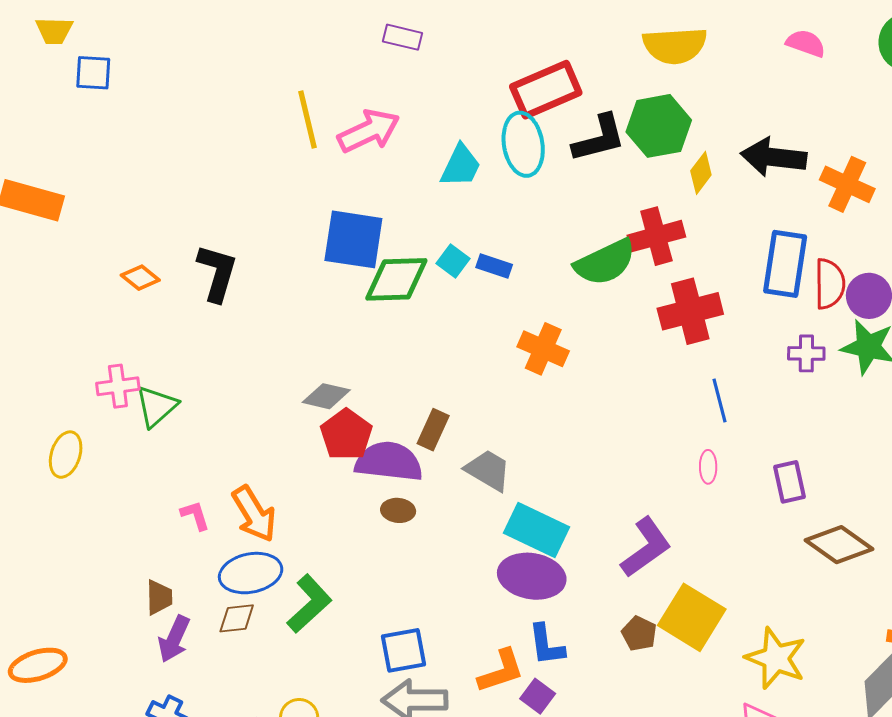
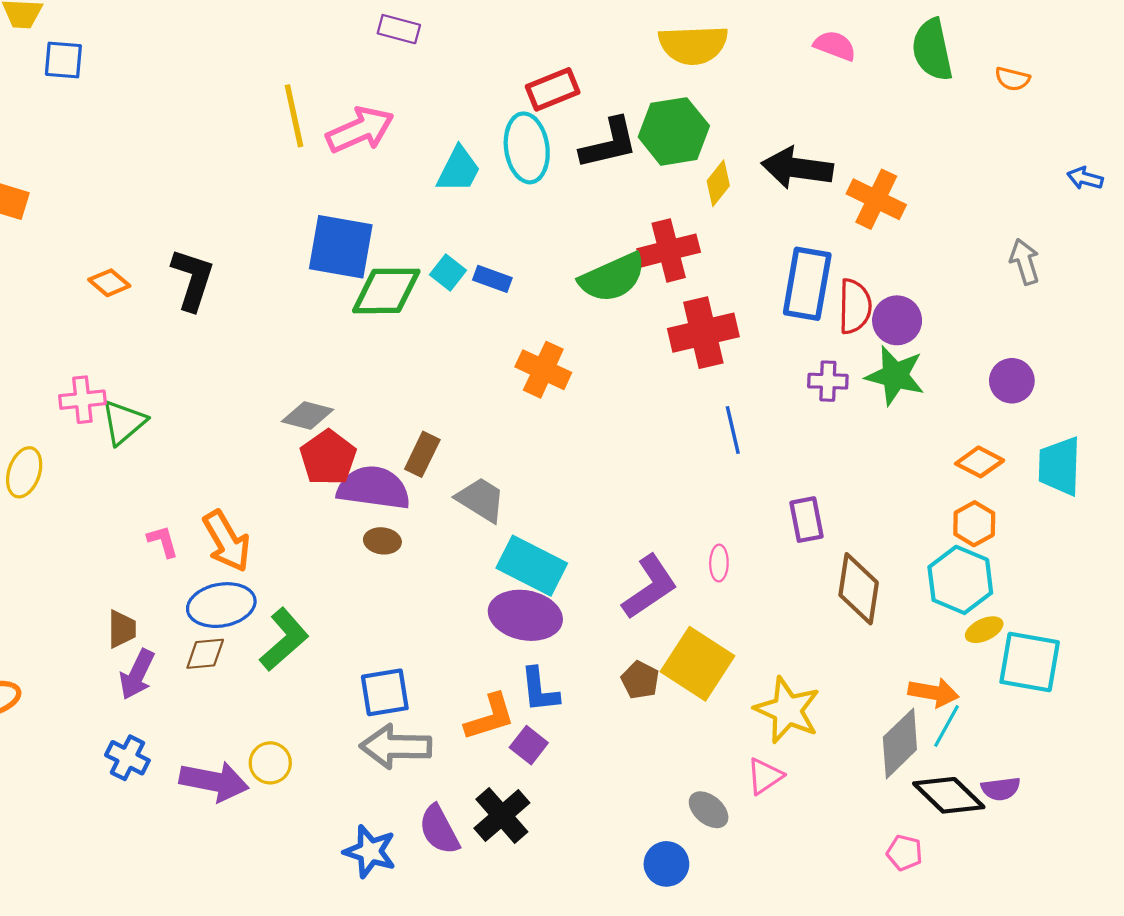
red rectangle: (546, 90) -> (553, 89), size x0.7
pink ellipse: (708, 467) -> (719, 563), moved
brown diamond: (839, 545) -> (859, 589), turned 62

